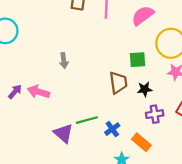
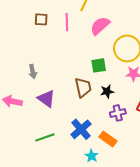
green line: (87, 120) -> (45, 137), moved
blue cross: (112, 129) -> (81, 129), size x1.5
purple triangle: (63, 133) -> (46, 99), moved

